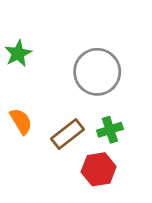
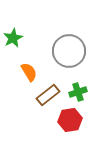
orange semicircle: (21, 121) -> (29, 72), moved

